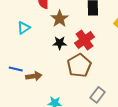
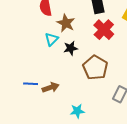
cyan triangle: (24, 28) -> (52, 39), moved
red cross: (84, 40) -> (104, 30), moved

